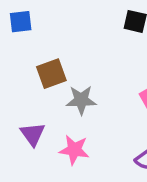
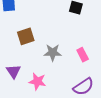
gray star: (81, 100) -> (53, 53), moved

